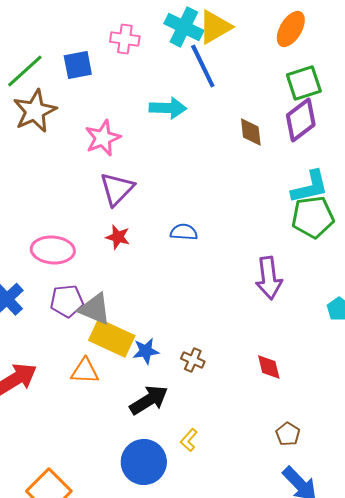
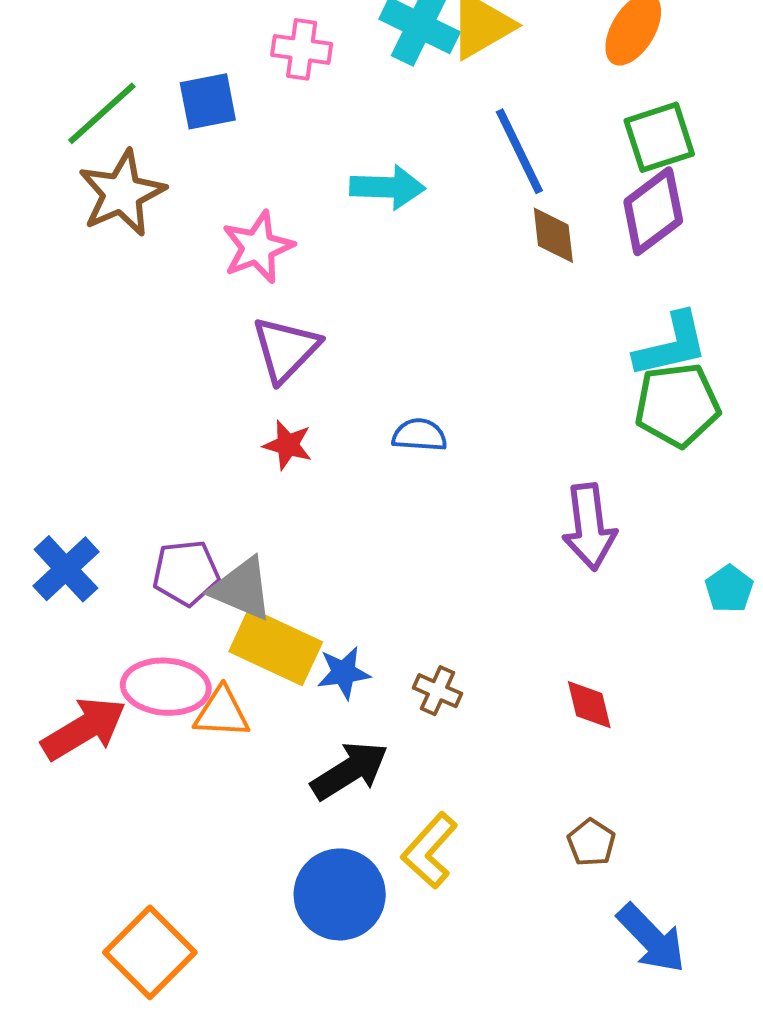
blue line: (203, 66) -> (519, 151), moved
pink ellipse: (53, 250) -> (166, 687), moved
brown pentagon: (288, 434) -> (591, 842), moved
yellow L-shape: (189, 440) -> (430, 850), size x1.6

